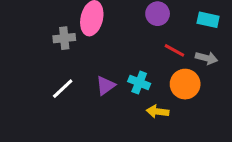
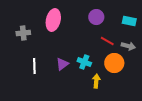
gray cross: (64, 38) -> (23, 33), moved
white line: (63, 89) -> (34, 66), turned -49
yellow arrow: (158, 112) -> (96, 81), turned 88

